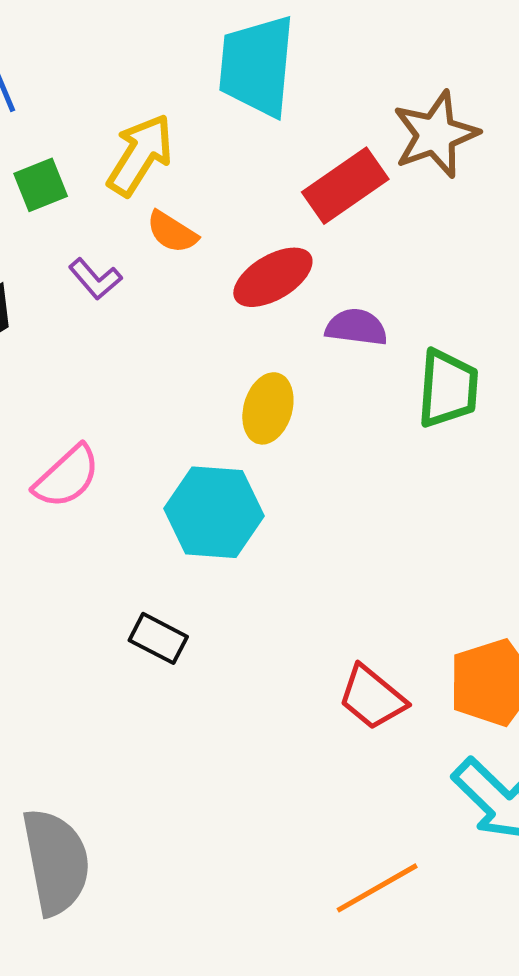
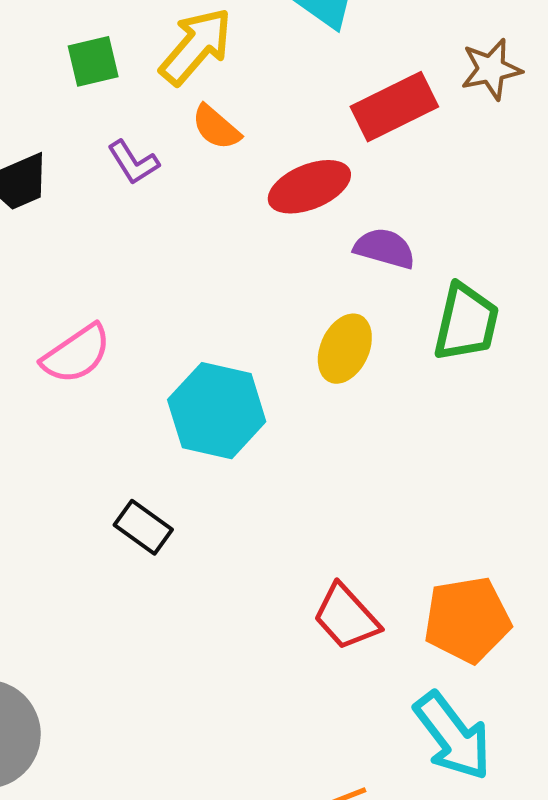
brown star: (436, 134) -> (491, 69), size x0.7
yellow ellipse: (268, 408) -> (345, 349), moved

